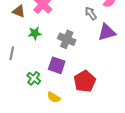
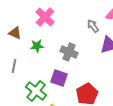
brown triangle: (19, 11) -> (15, 33), moved
green cross: (34, 78) -> (36, 91), size x1.5

